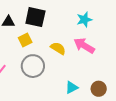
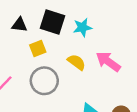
cyan star: (84, 20) -> (82, 27), moved

